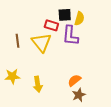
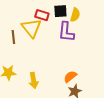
red rectangle: (51, 25) -> (42, 15), moved
yellow triangle: (41, 42) -> (31, 28), moved

